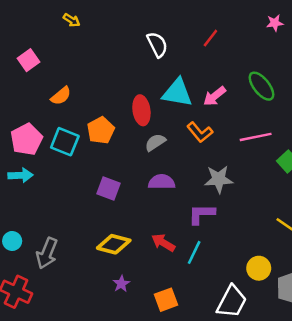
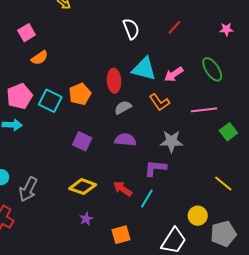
pink star: (275, 23) -> (226, 29), moved
orange semicircle: (61, 96) -> (40, 58), moved

